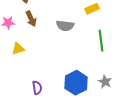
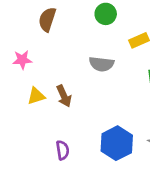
brown arrow: (31, 19) -> (64, 96), moved

